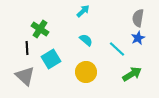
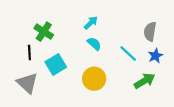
cyan arrow: (83, 11) -> (91, 23), moved
gray semicircle: (138, 18) -> (150, 32), moved
blue star: (138, 38) -> (155, 56), moved

